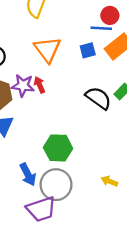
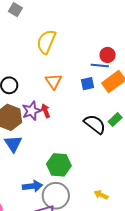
orange triangle: (47, 49) -> (54, 81), size x0.7
purple star: (23, 86) -> (32, 111), turned -30
blue arrow: (28, 174) -> (32, 186), turned -72

